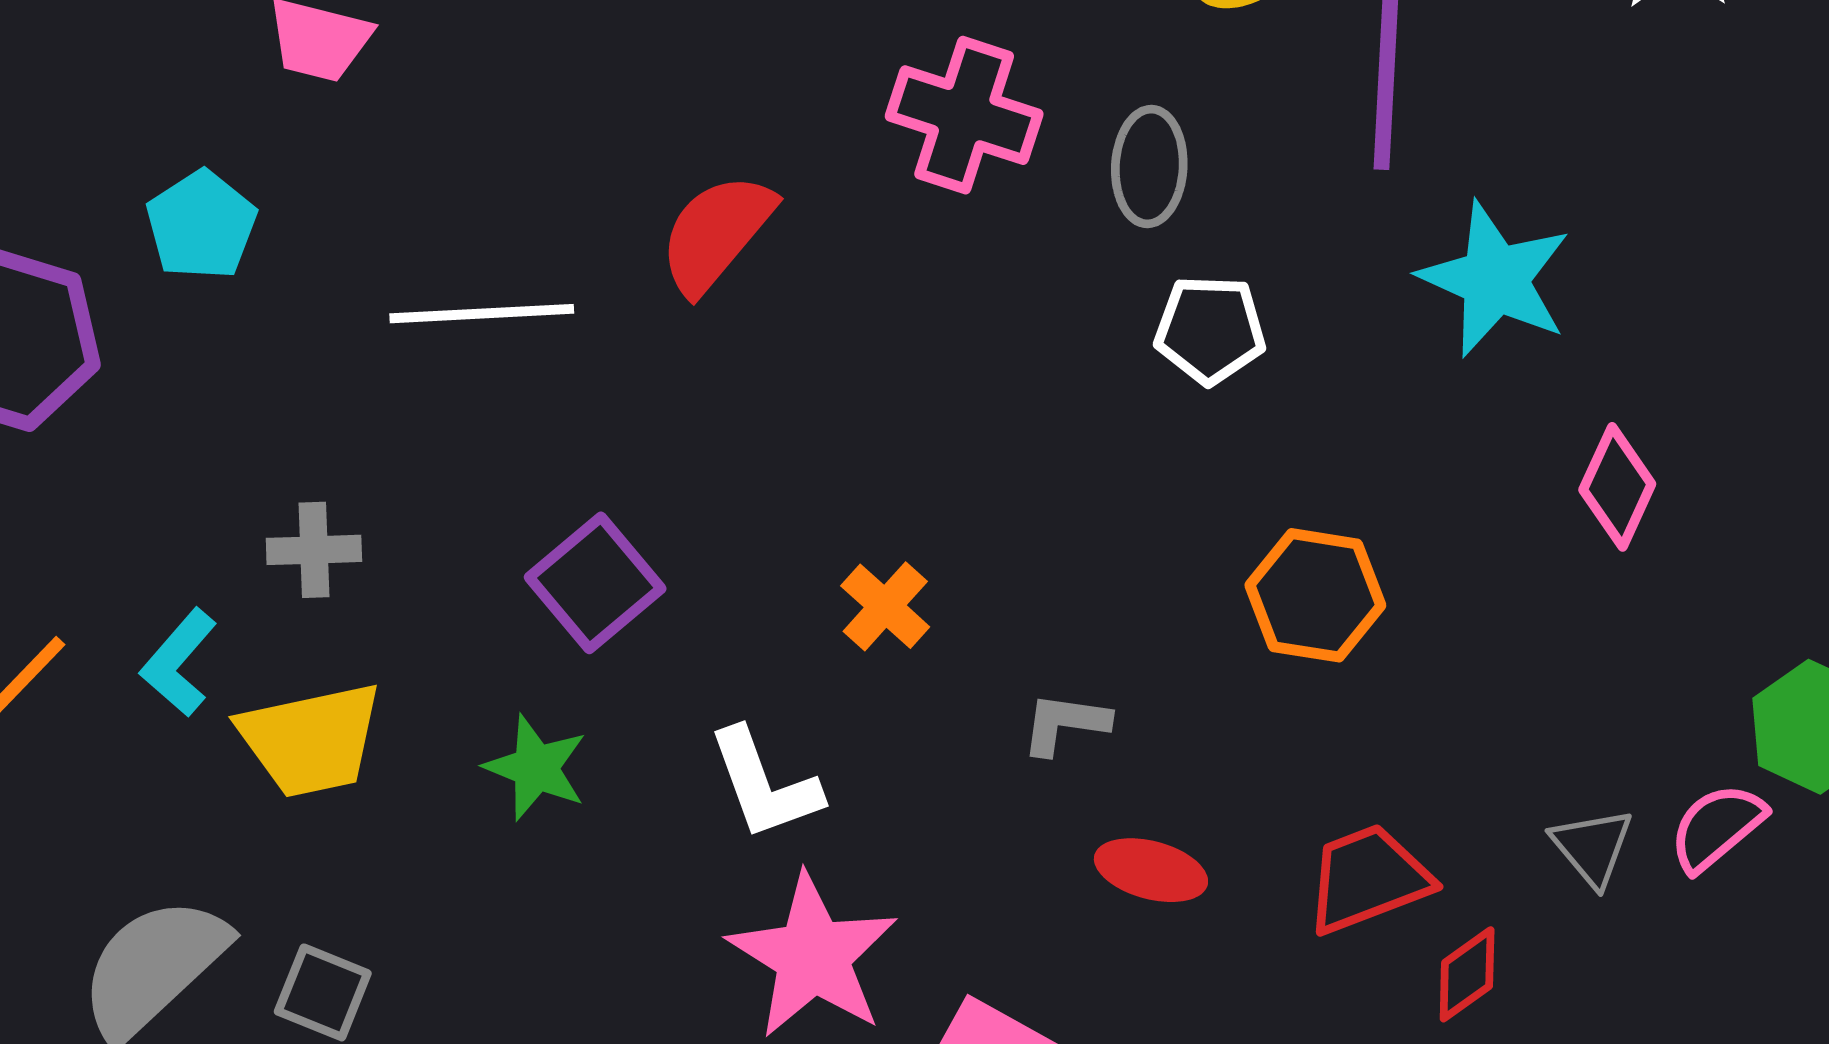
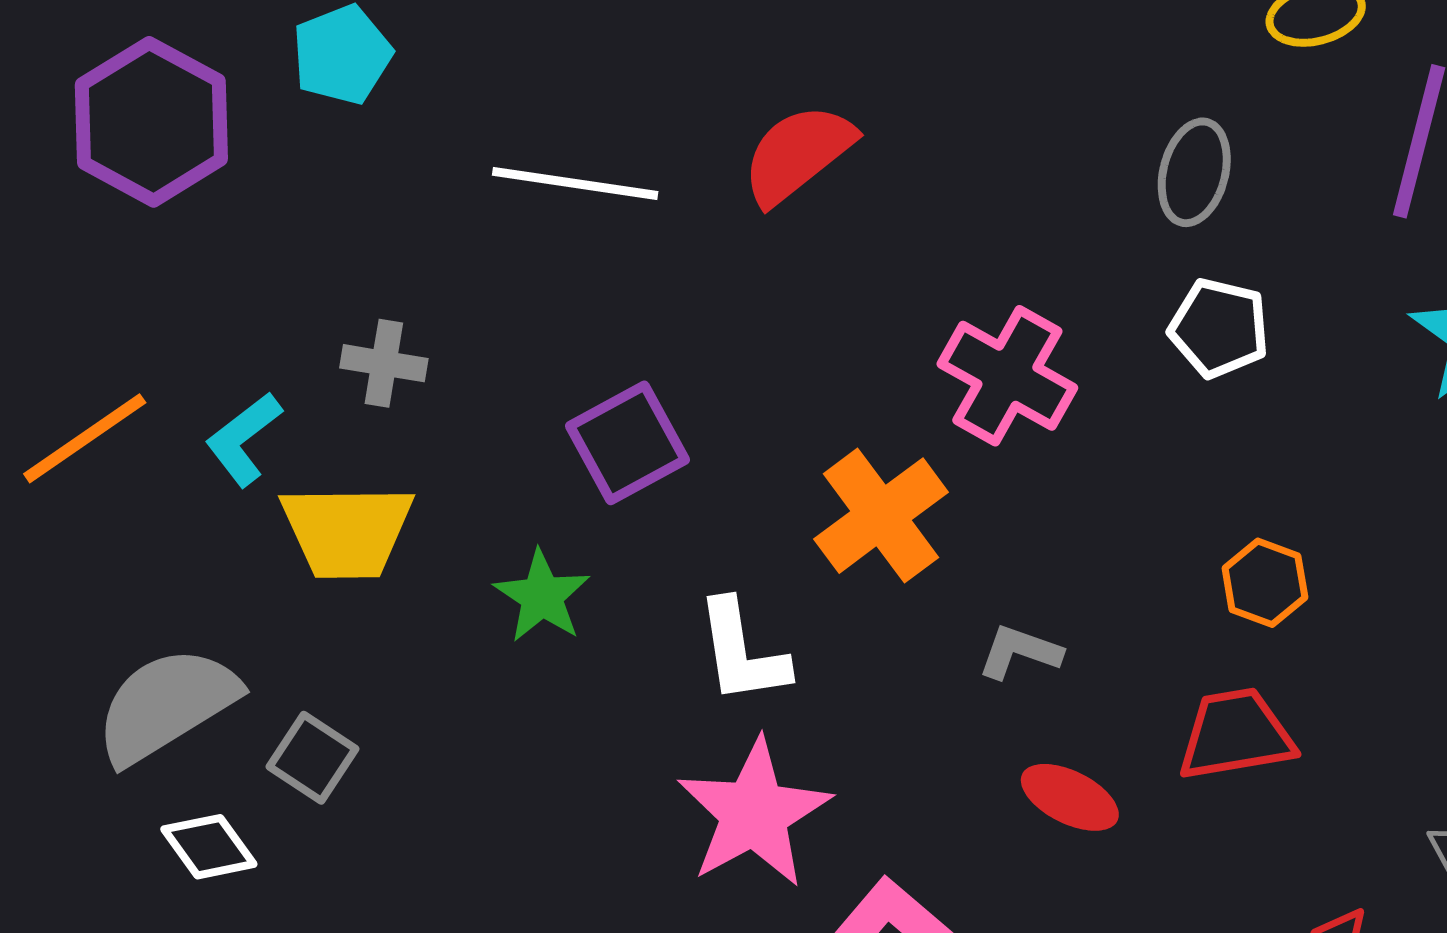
pink cross: (964, 115) -> (1007, 376), moved
orange hexagon: (1315, 595) -> (1265, 583), size x0.7
orange cross: (885, 606) -> (881, 516), size x1.6
red trapezoid: (1368, 879) -> (1236, 734), moved

